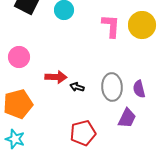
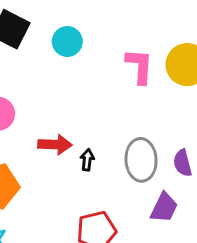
black arrow: (77, 87) -> (87, 160), turned 80

